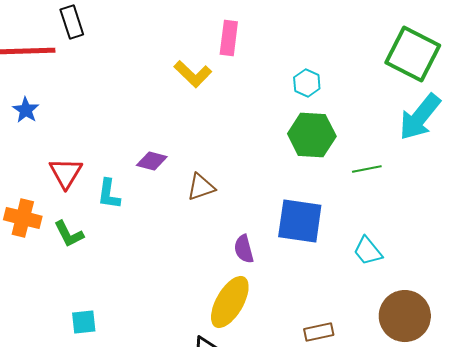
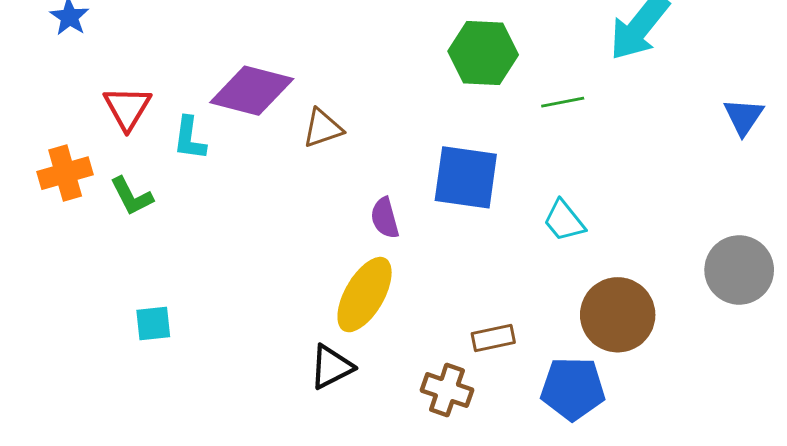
purple diamond: (152, 161) -> (252, 91), size x1.8
orange cross: (23, 218) -> (65, 173), turned -30

